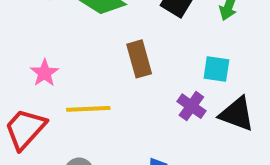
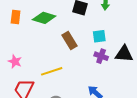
cyan square: (216, 69) -> (99, 36), moved
pink star: (44, 73) -> (15, 61), moved

